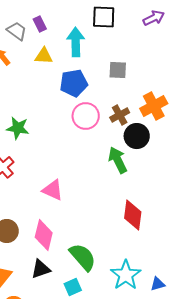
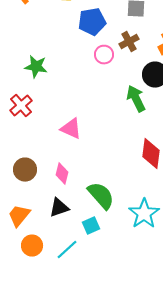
brown cross: (120, 115) -> (129, 42), moved
pink circle: (86, 116) -> (104, 55), size x0.7
pink diamond: (44, 235) -> (62, 174), size x0.7

